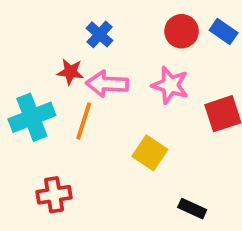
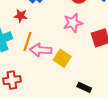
pink arrow: (107, 84) -> (41, 50), moved
pink star: (170, 85) -> (73, 23), turned -30

